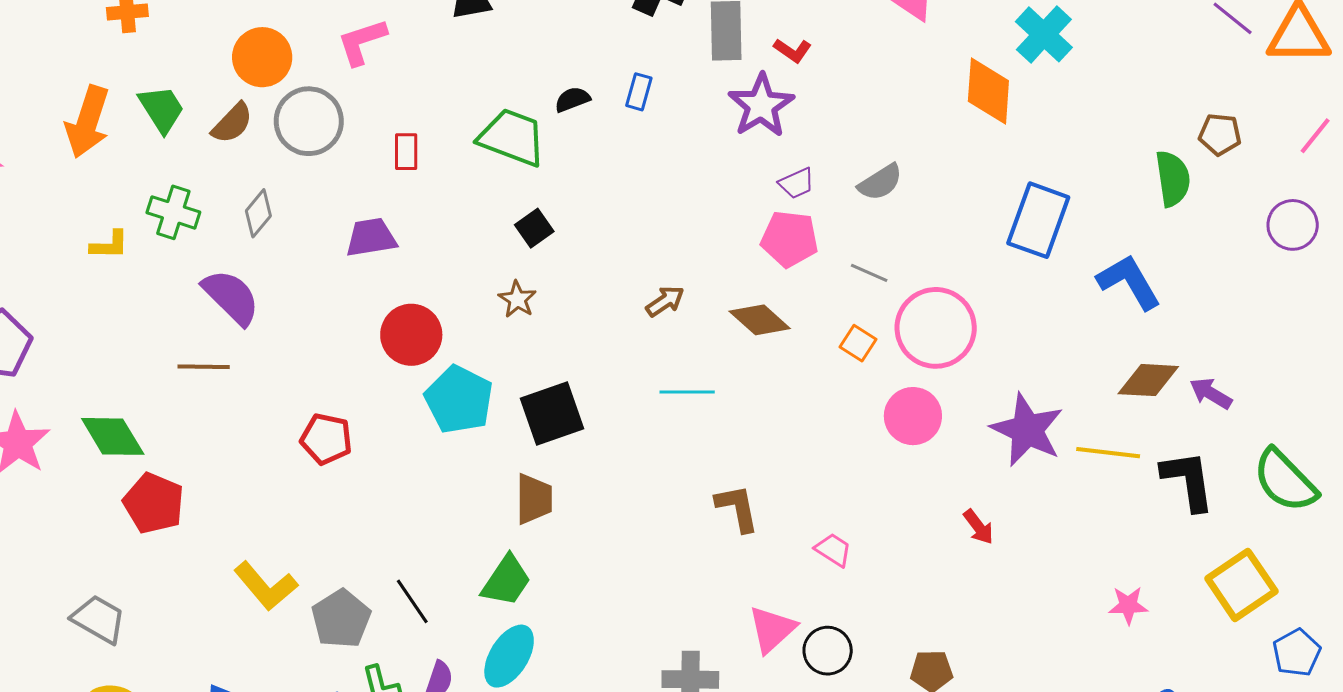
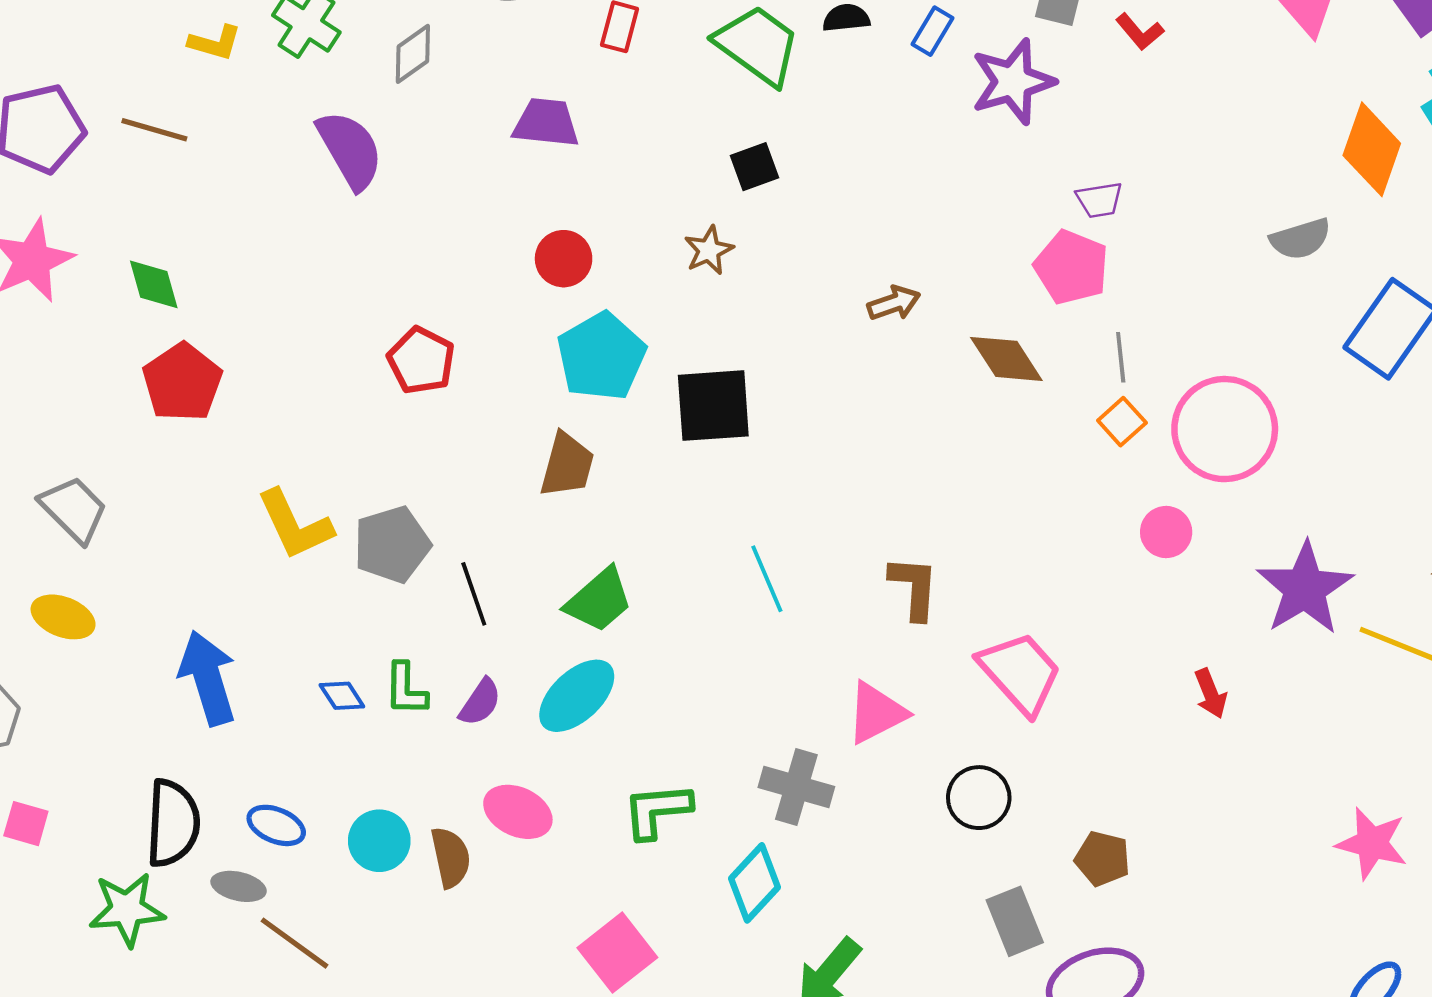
purple star: (761, 106) -> (1013, 82), moved
gray semicircle: (880, 182) -> (1300, 239), moved
gray line: (869, 273) -> (1121, 357), moved, turned 45
red circle: (411, 335) -> (564, 259), size x0.7
brown line: (204, 367) -> (154, 130), moved
cyan line: (687, 392) -> (767, 579), moved, turned 52
pink circle: (913, 416) -> (1166, 532), size x0.7
green diamond: (113, 436) -> (154, 284), size x0.7
brown trapezoid: (534, 499) -> (567, 465), moved
pink trapezoid: (833, 550) -> (1020, 673), size x1.8
pink star: (1128, 605) -> (1372, 843), size x1.4
gray pentagon: (341, 619) -> (392, 545), moved
pink triangle: (772, 629) -> (876, 713), moved

